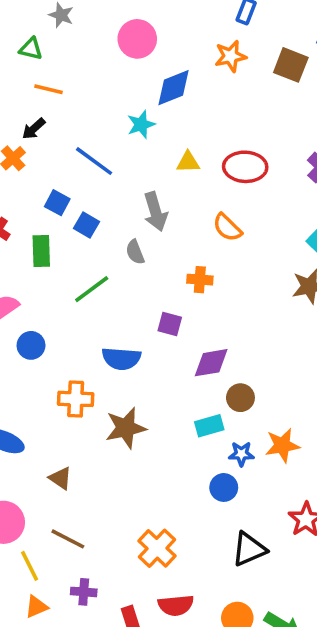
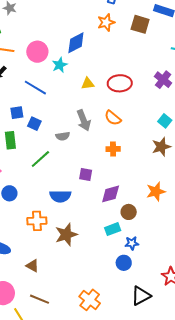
pink circle: (137, 39) -> (37, 52), moved
blue square: (57, 203) -> (17, 113), turned -32
gray arrow: (155, 212) -> (84, 120), moved
gray semicircle: (135, 252) -> (63, 136), turned -72
orange cross: (200, 280) -> (113, 149), moved
orange star: (282, 445) -> (156, 191), moved

